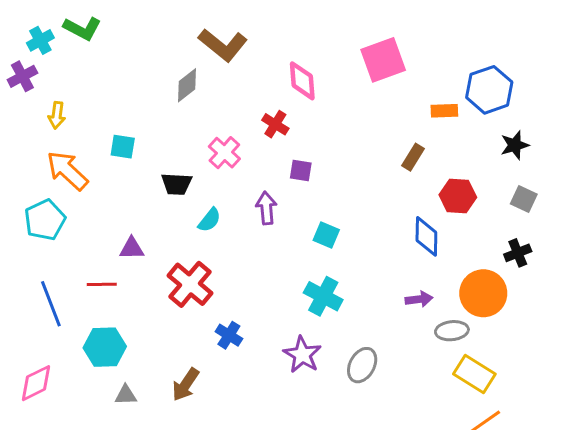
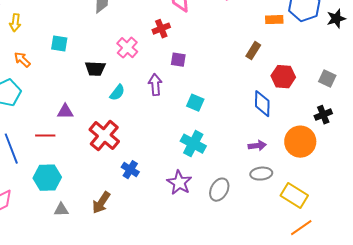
red cross: (275, 124) -> (161, 29), turned 36
black star: (515, 145) -> (336, 19), moved
orange arrow: (67, 171) -> (22, 60), size x0.6
gray ellipse: (452, 331) -> (261, 174), moved

